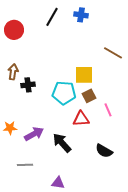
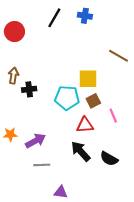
black arrow: (62, 143) -> (81, 151), moved
gray line: (25, 165) -> (42, 165), moved

